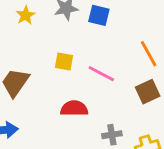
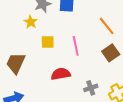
yellow star: (26, 15) -> (31, 22), moved
pink line: (101, 74) -> (76, 46), turned 60

